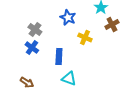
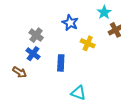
cyan triangle: (69, 79) -> (78, 93), moved
brown arrow: (27, 83) -> (20, 72), moved

